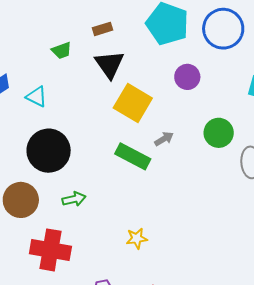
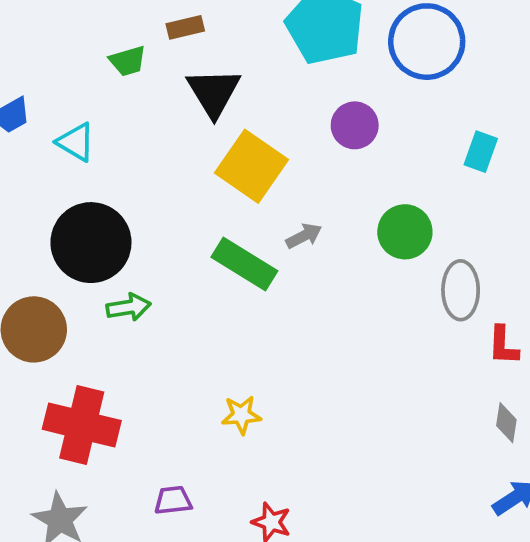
brown rectangle: (103, 29) -> (185, 27), moved
green arrow: (74, 199) -> (128, 307), moved

